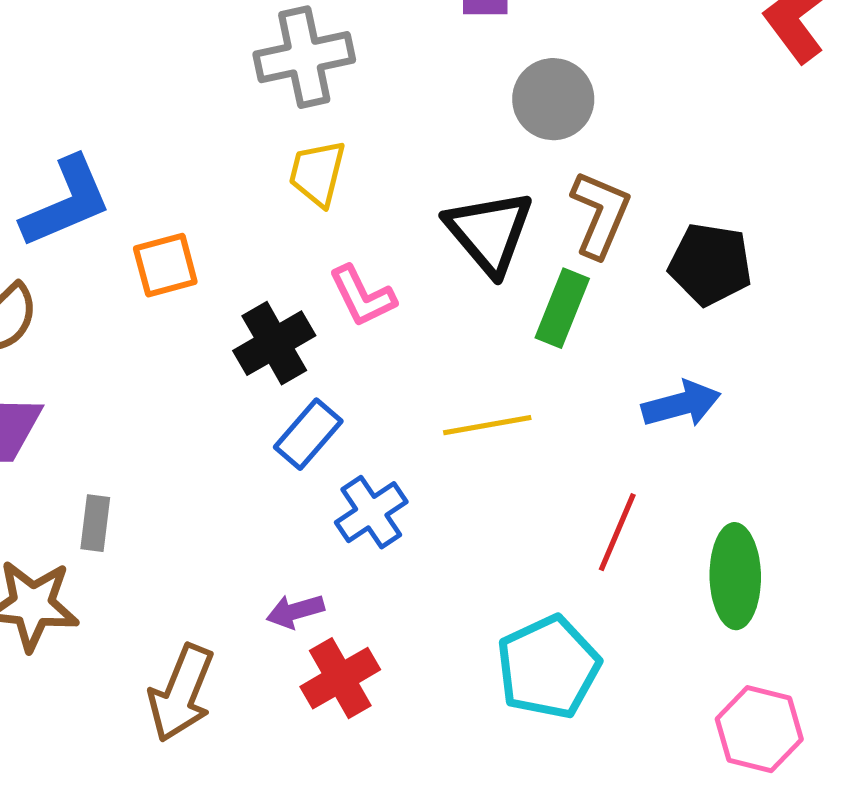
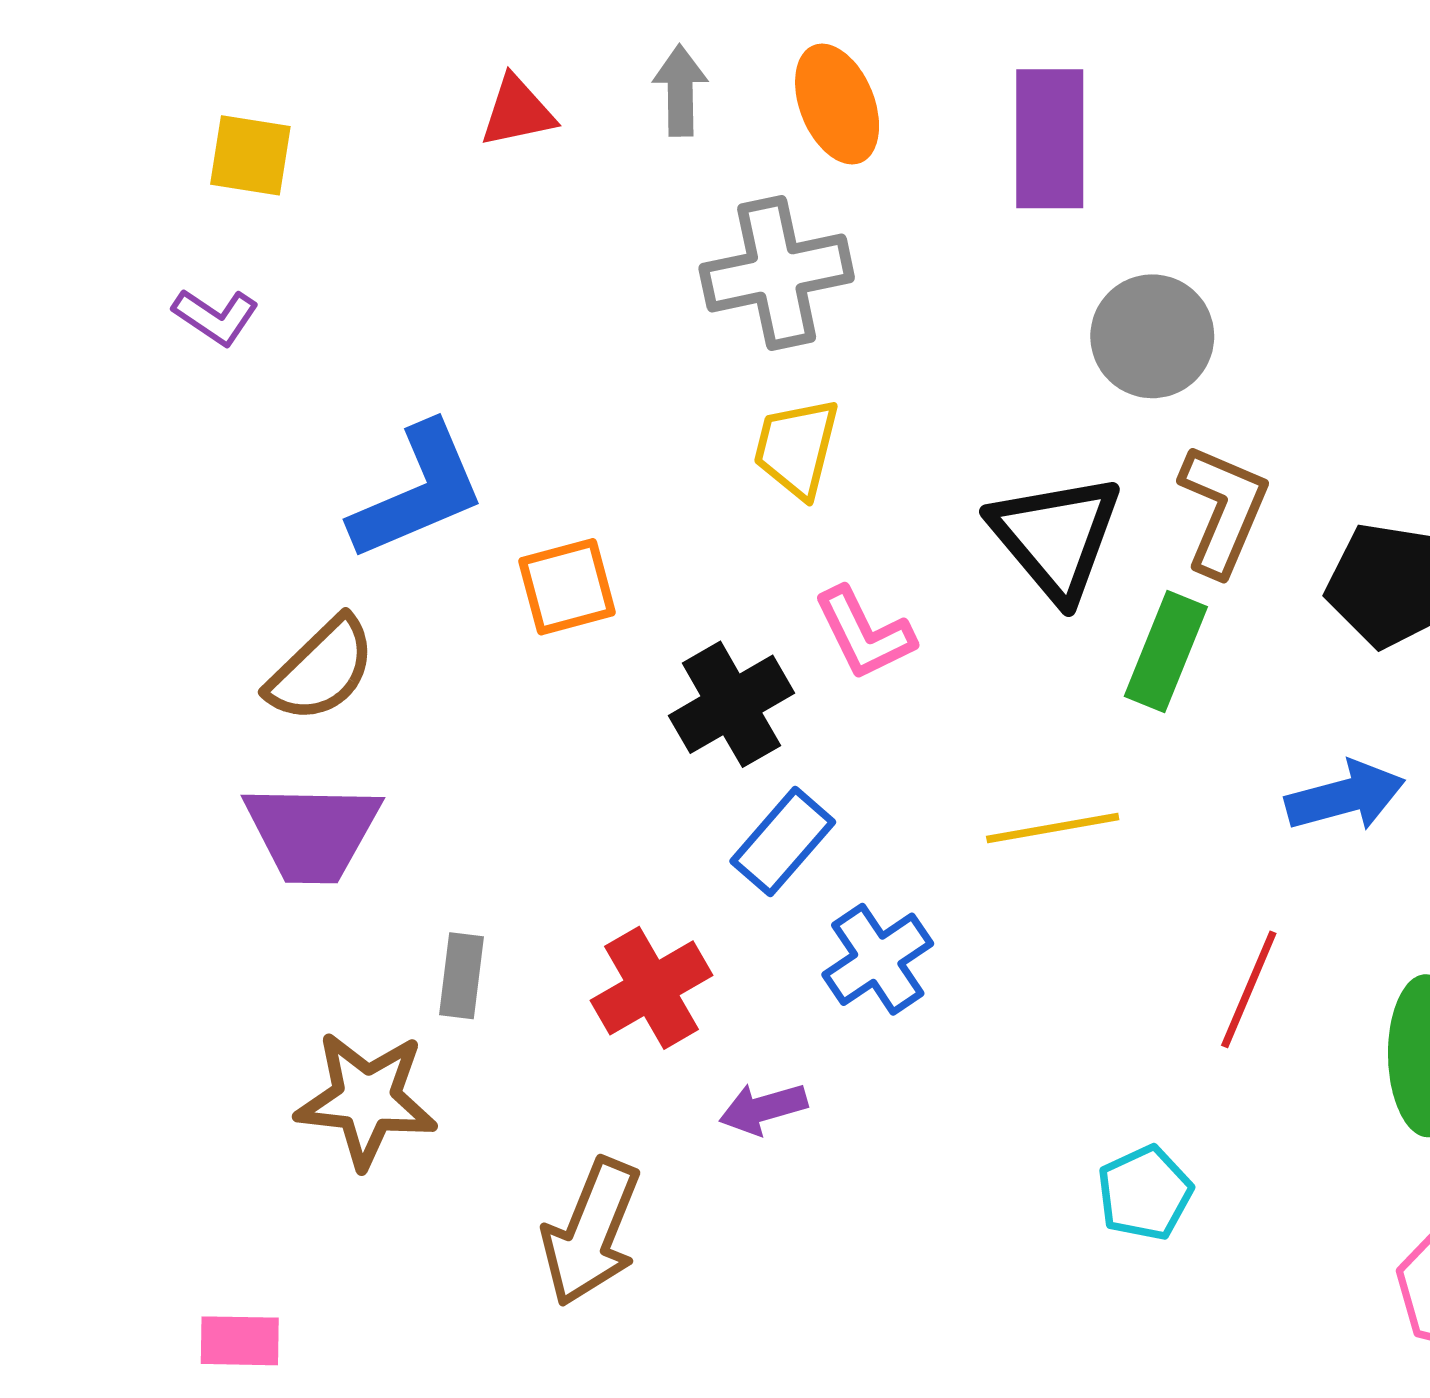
cyan pentagon: (548, 667) -> (1145, 1193), size x0.6
red cross: (340, 678) -> (652, 988), moved

